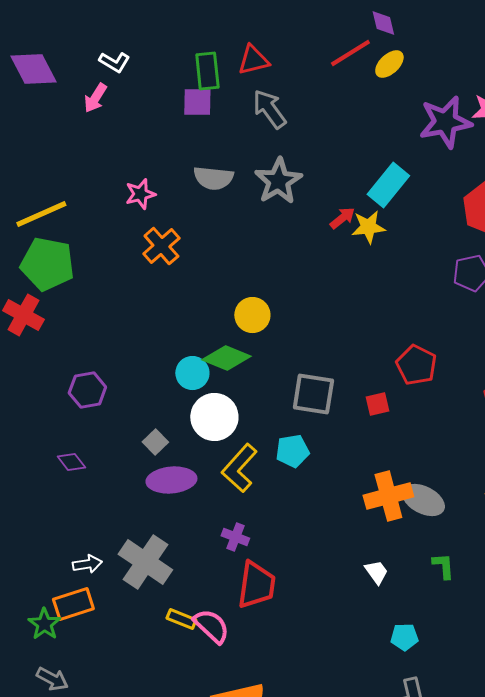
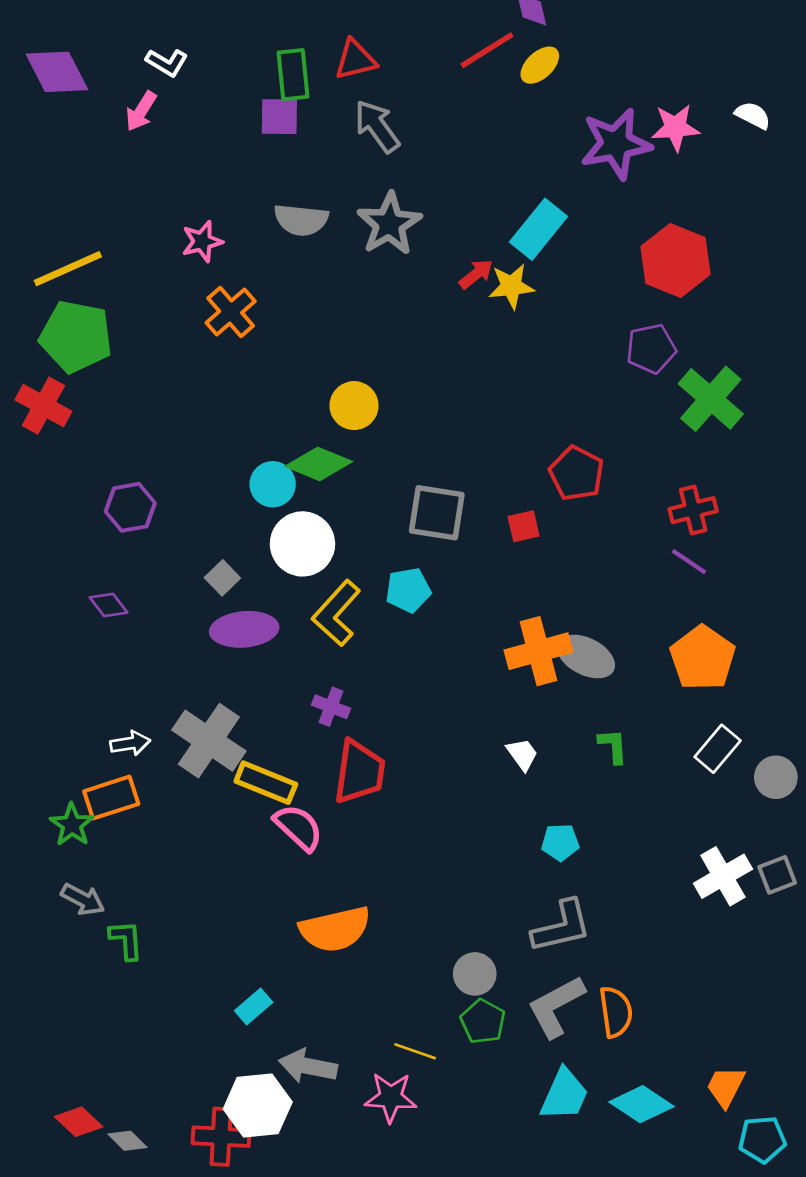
yellow rectangle: (181, 619) -> (266, 783), moved, size x1.5

